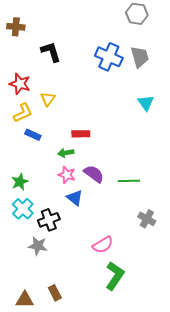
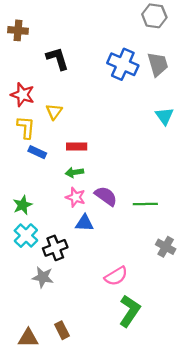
yellow L-shape: (23, 113) -> (26, 127), turned -60
red rectangle: (81, 134) -> (77, 146), moved
blue triangle: (75, 198) -> (85, 223), turned -36

